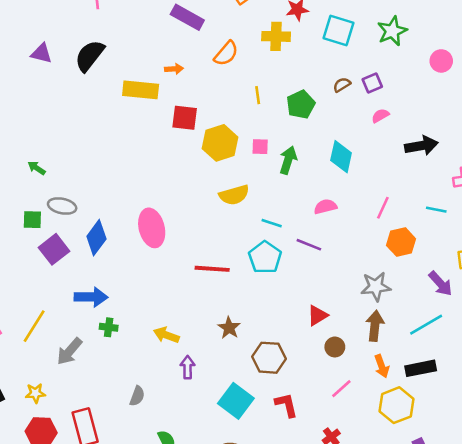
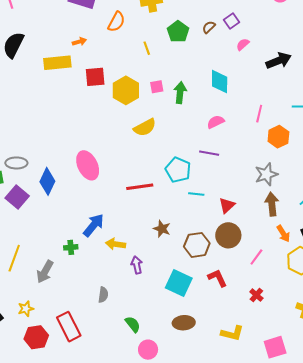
green pentagon: (301, 104) -> (178, 32), moved
cyan line: (272, 223) -> (196, 194), moved
blue arrow: (91, 297) -> (94, 225), moved, turned -40
brown circle: (335, 347) -> (228, 235), moved, size x1.6

